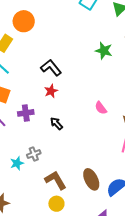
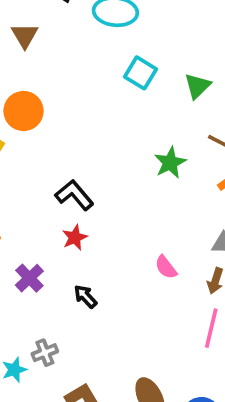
green star: (104, 51) -> (170, 163), turned 30
purple cross: (26, 113) -> (29, 278), turned -35

